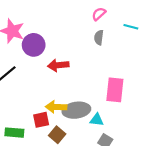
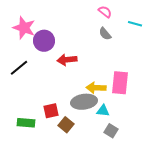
pink semicircle: (99, 14) -> (105, 12), turned 80
gray semicircle: (99, 37) -> (105, 34), turned -48
yellow arrow: (56, 107) -> (96, 88), moved

